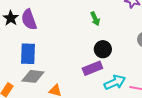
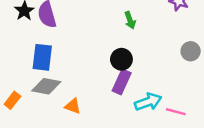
black circle: (103, 49) -> (121, 59), moved
purple rectangle: (92, 68) -> (122, 82), turned -48

